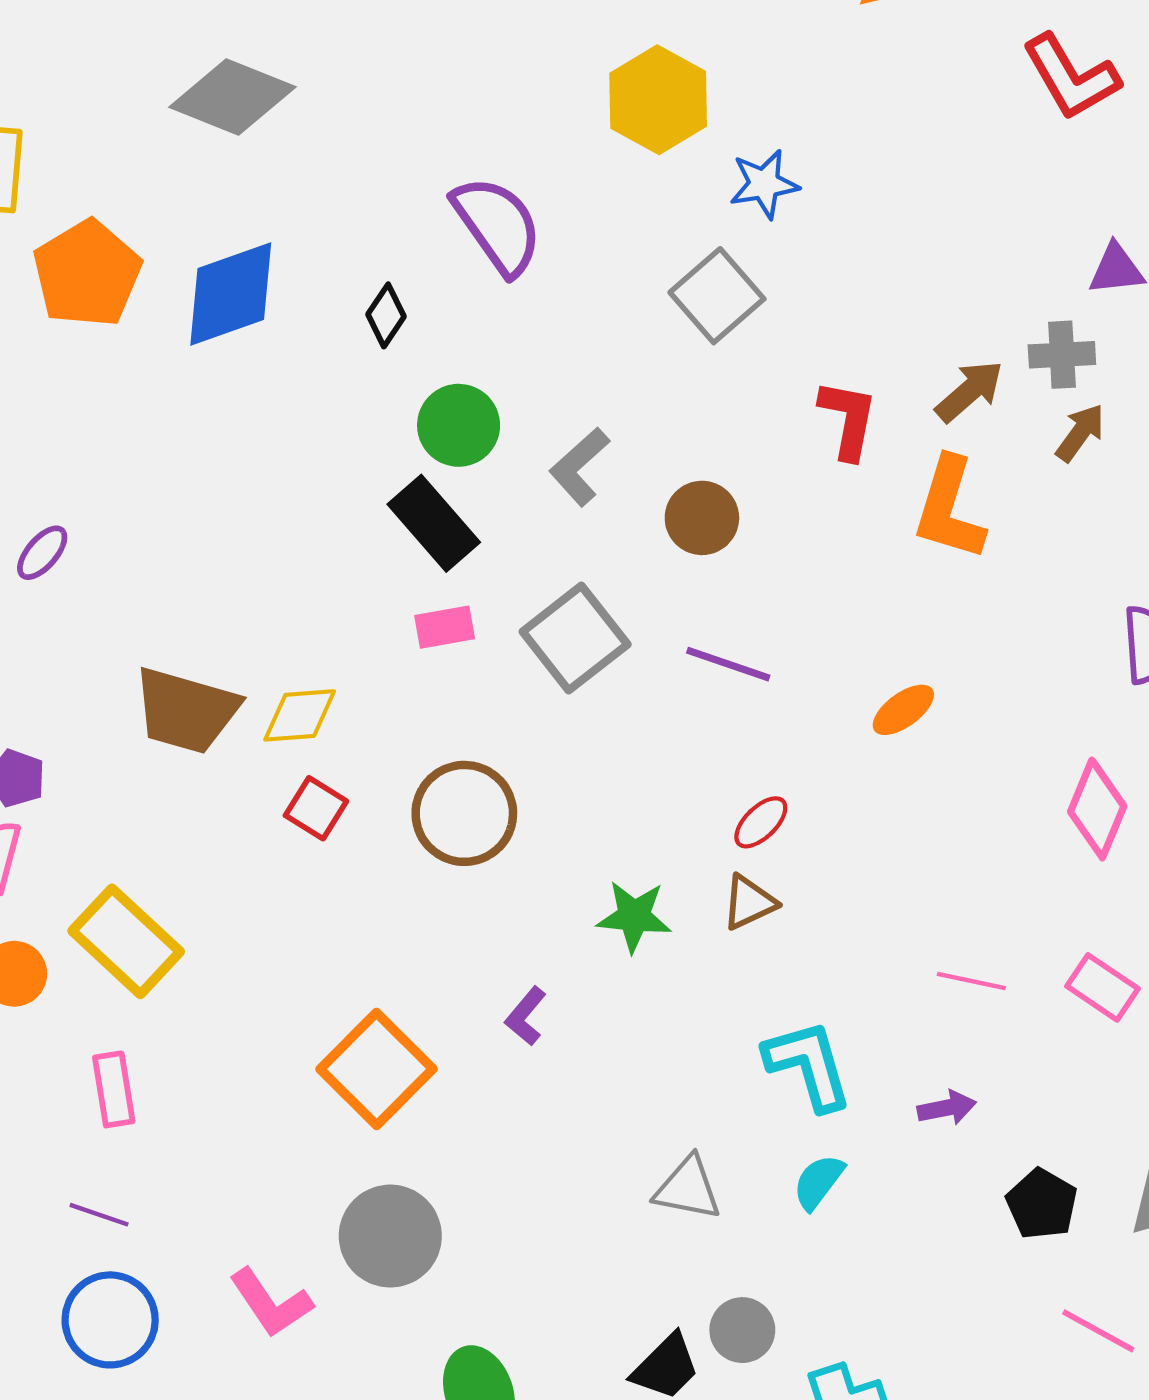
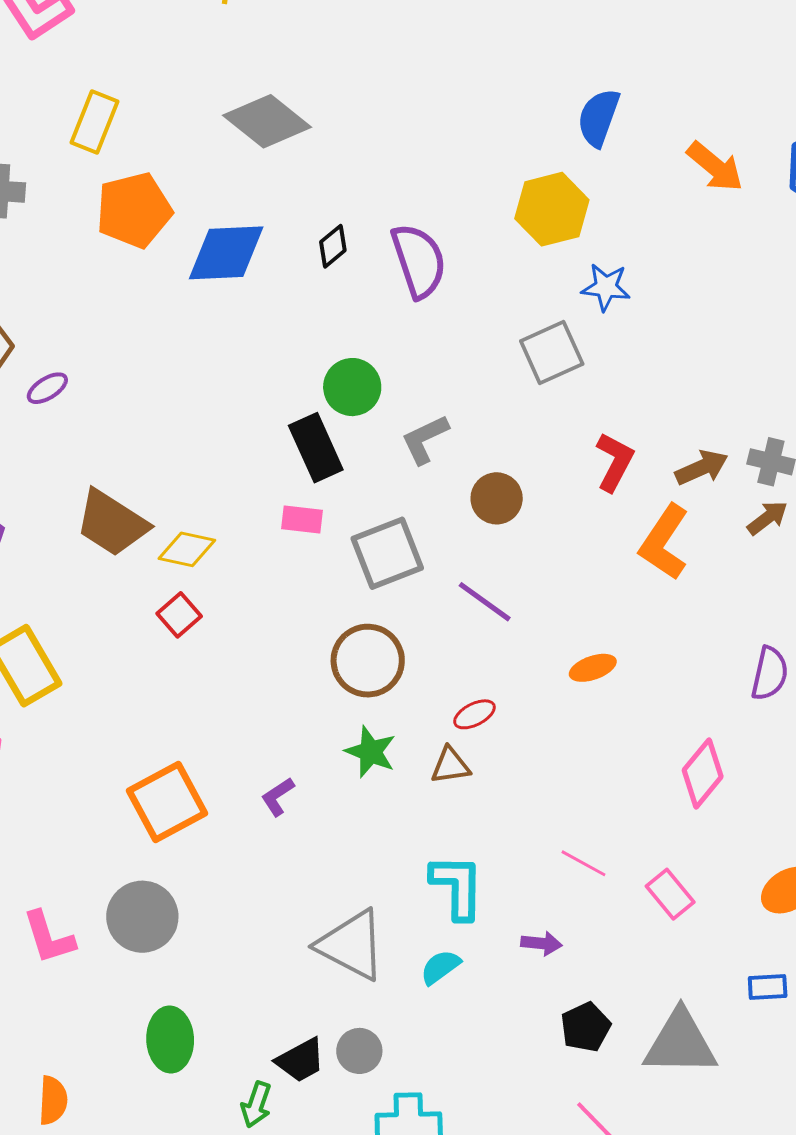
black diamond: (386, 315) -> (333, 246), moved
brown circle: (464, 813) -> (368, 661), moved
gray triangle: (688, 1188) -> (351, 945), size x1.5

